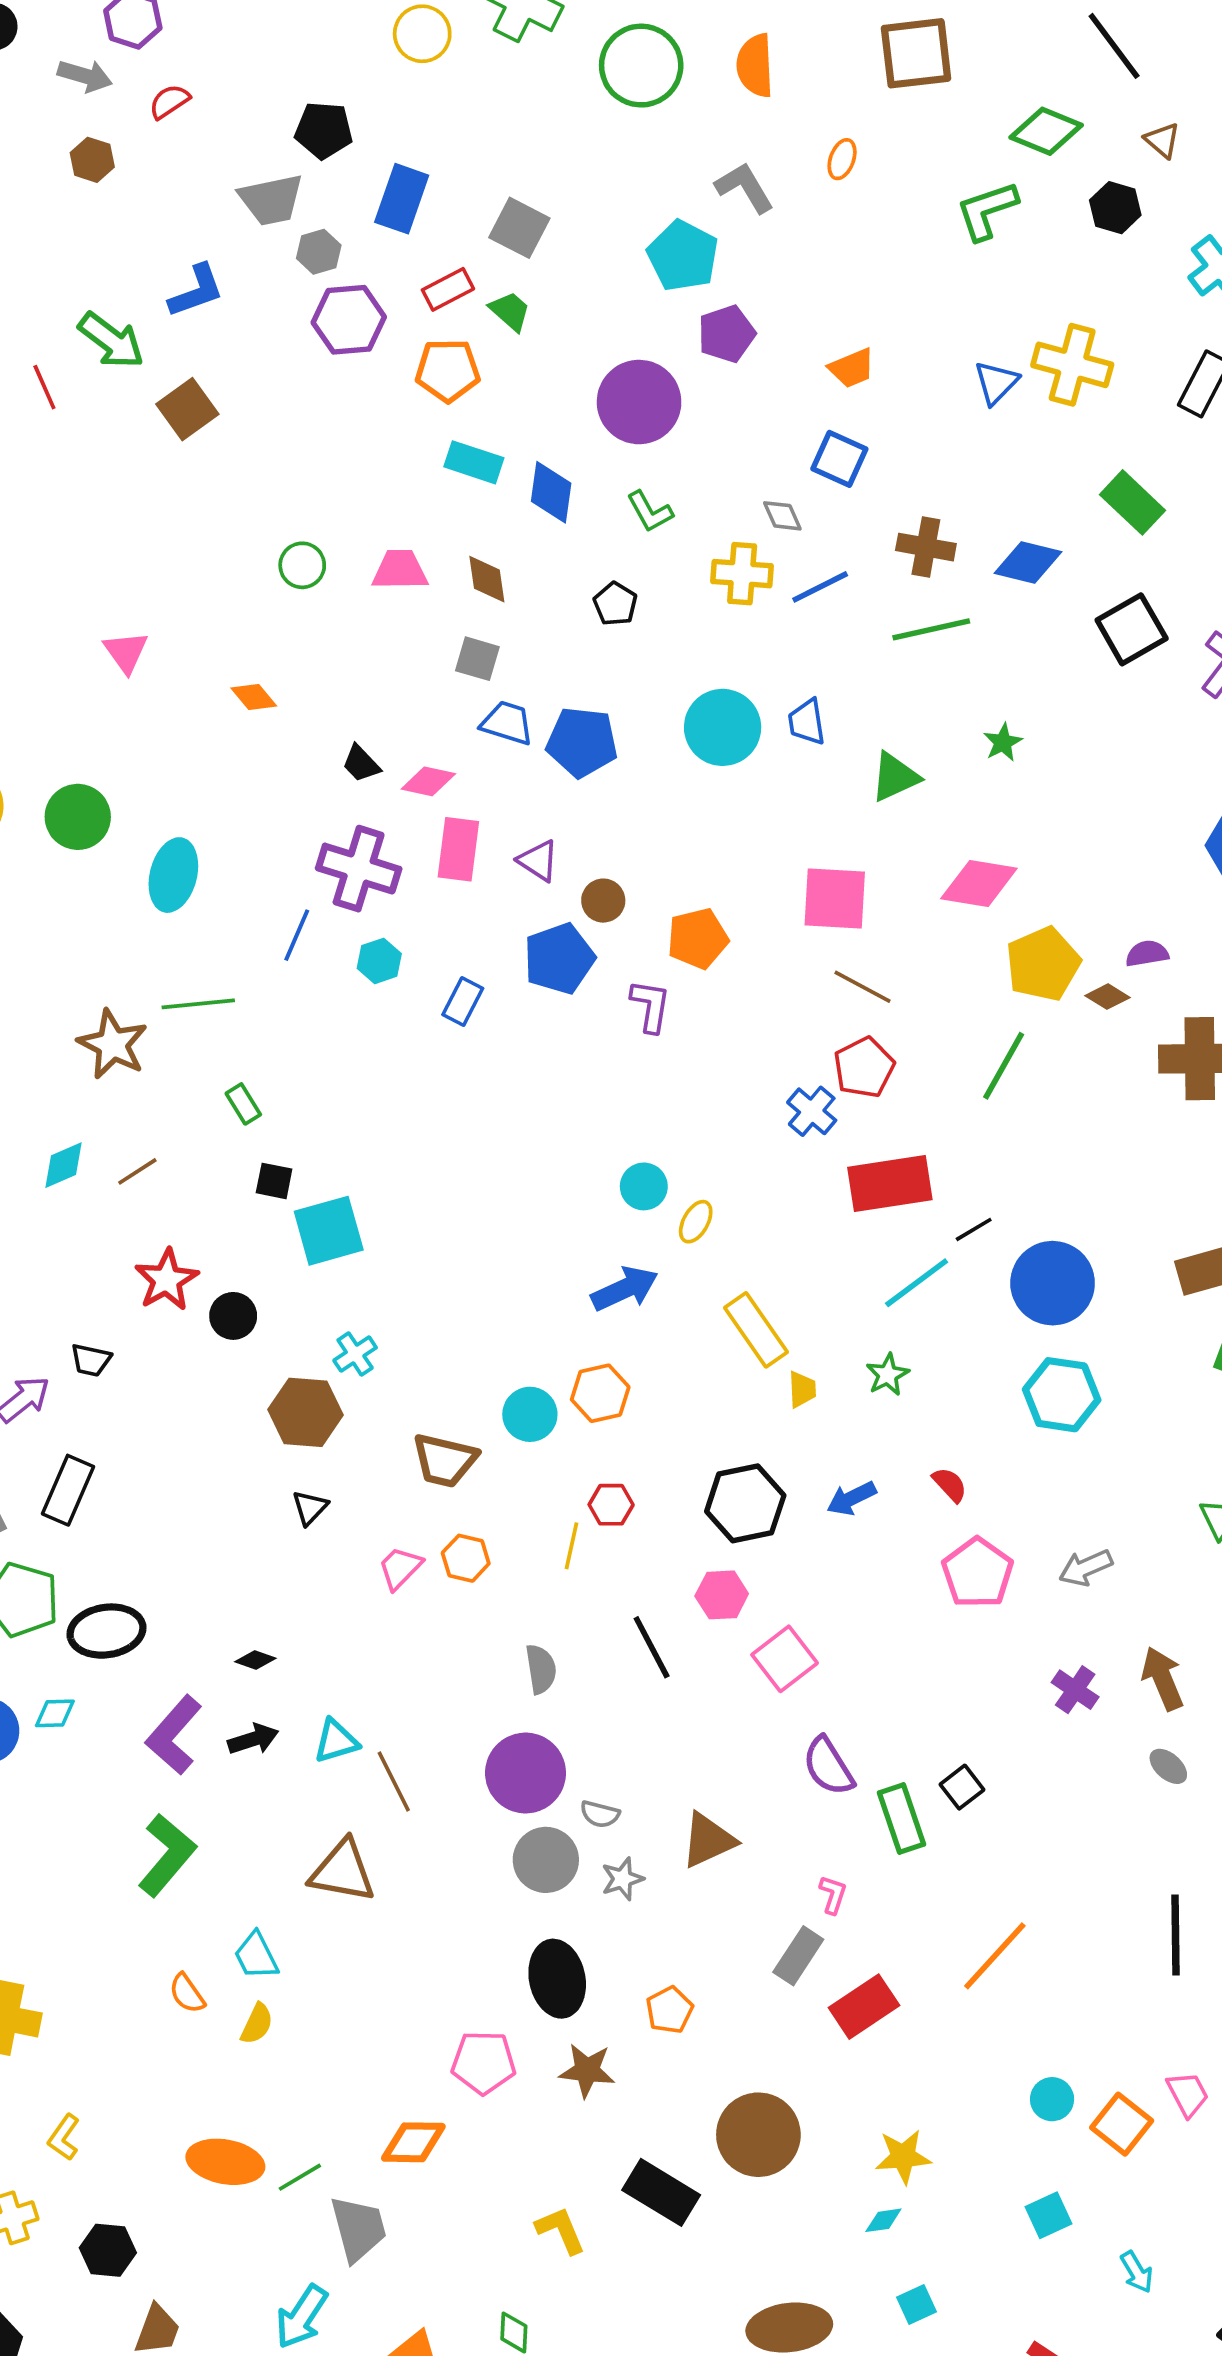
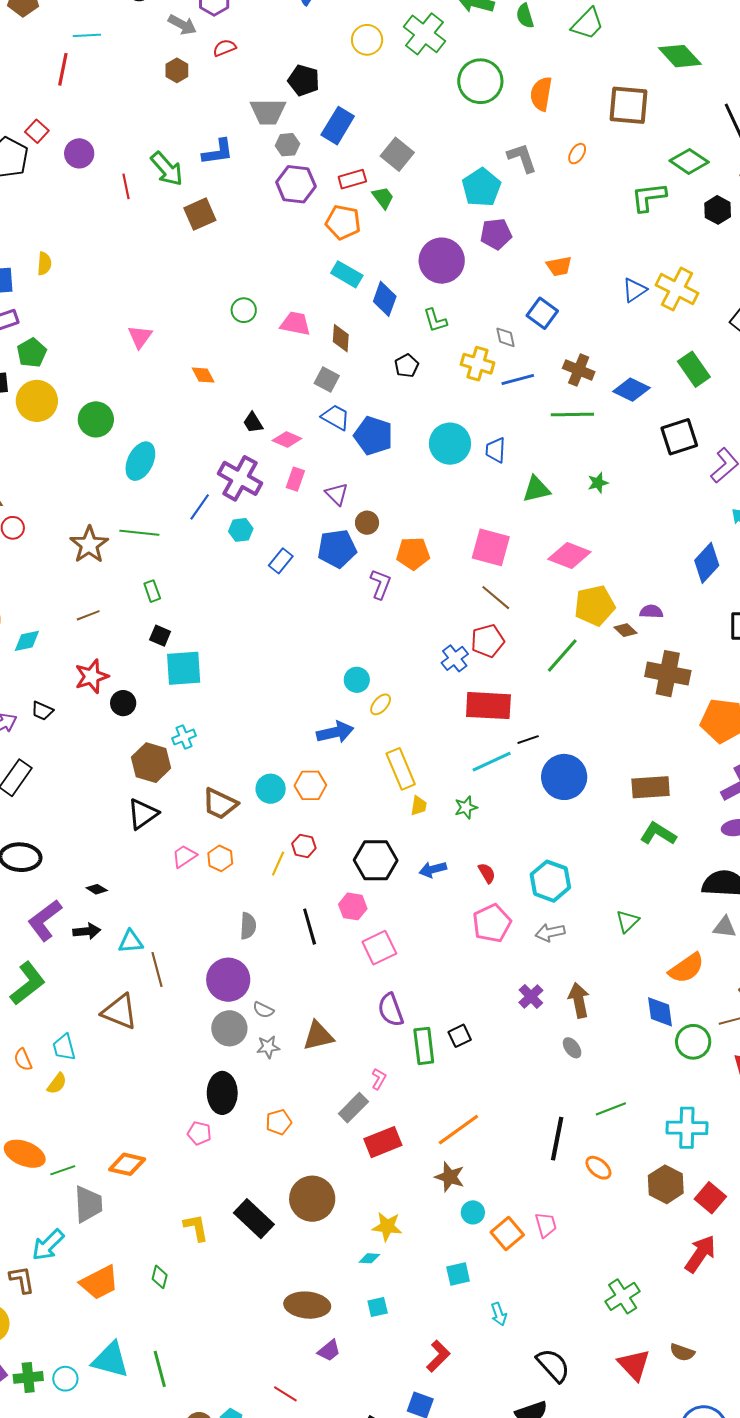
pink rectangle: (458, 849) -> (295, 479), size x0.7
cyan diamond: (64, 1165) -> (27, 641), moved
cyan hexagon: (1062, 1395) -> (550, 881), moved
black triangle: (310, 1508) -> (143, 814), size x1.6
pink pentagon: (484, 2062) -> (199, 1133), moved, size x0.7
brown star: (587, 2070) -> (450, 1177), moved

